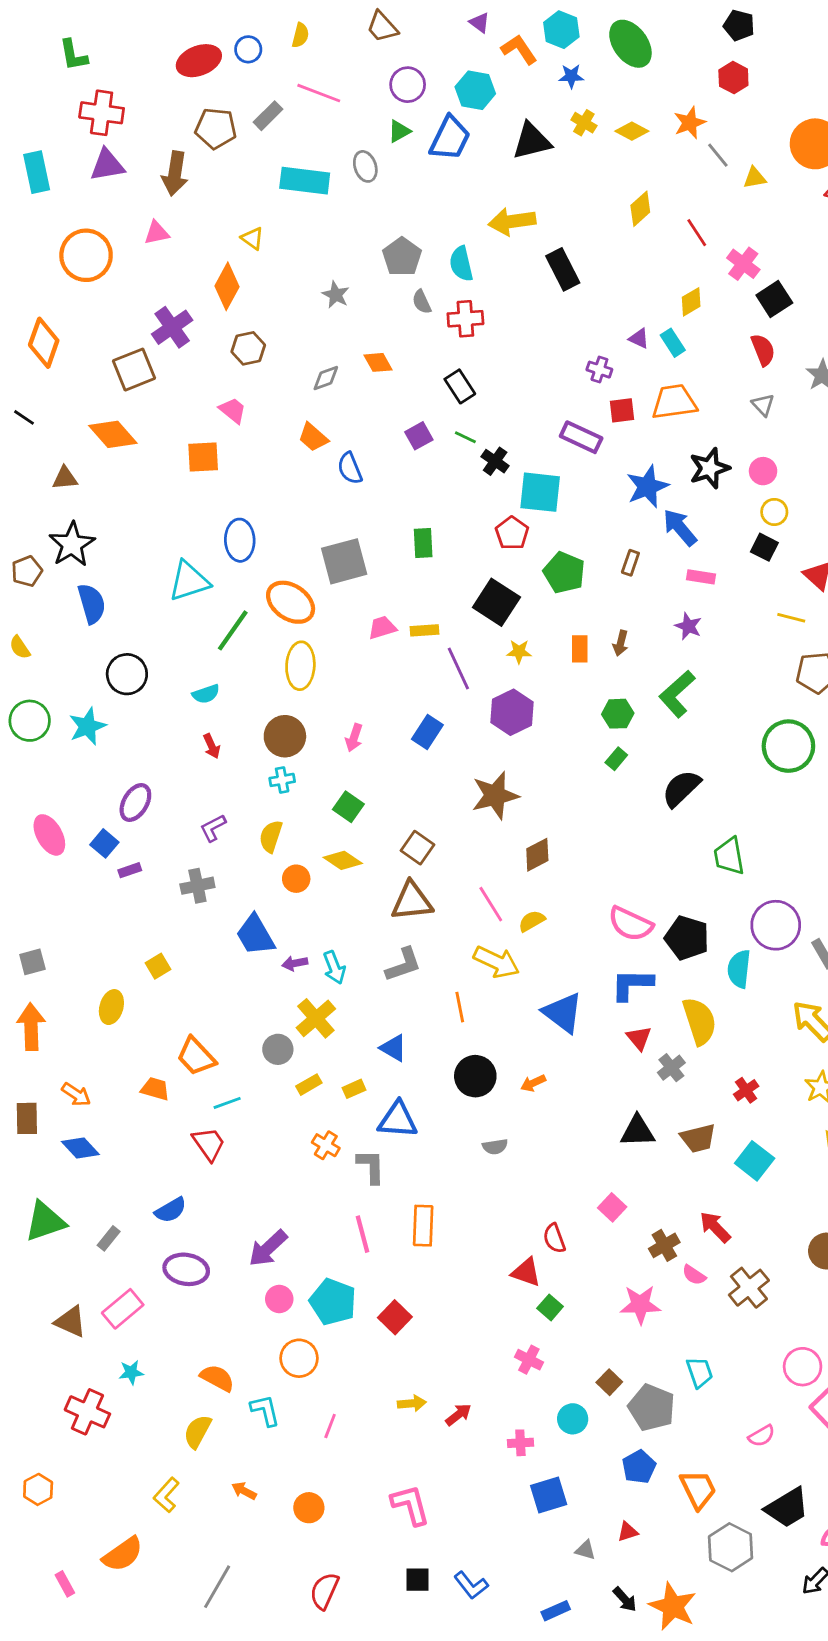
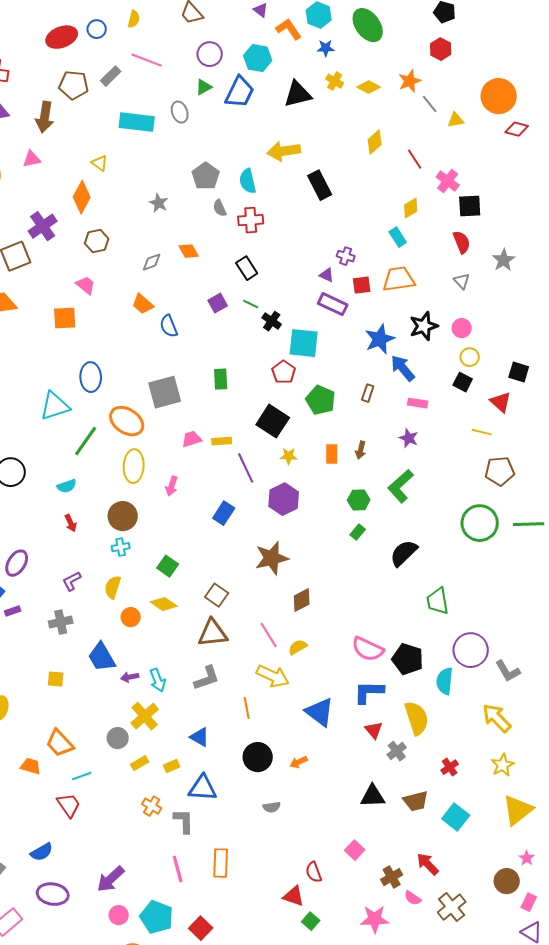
black square: (774, 299) -> (470, 206), turned 30
purple triangle: (639, 338) -> (327, 275), moved
pink arrow: (354, 738) -> (172, 486), moved
yellow square: (158, 966) -> (56, 679), moved, turned 36

